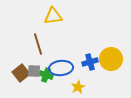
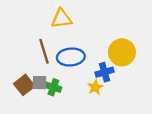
yellow circle: (111, 59) -> (122, 52), moved
blue ellipse: (61, 68) -> (71, 57), moved
yellow star: (78, 87) -> (95, 87), moved

